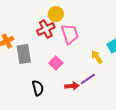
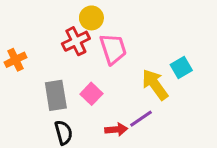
gray rectangle: (24, 54) -> (56, 95), moved
yellow arrow: (97, 57) -> (155, 85), size x1.5

